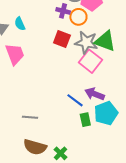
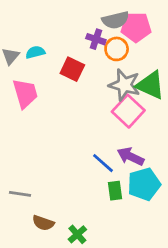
cyan semicircle: (20, 24) -> (35, 52), turned 96
red square: (62, 39) -> (72, 69), moved
gray line: (30, 117) -> (20, 194), moved
brown semicircle: (35, 147) -> (43, 223), size x0.7

